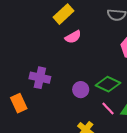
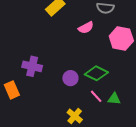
pink semicircle: (73, 37) -> (86, 28), moved

